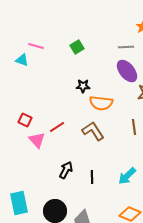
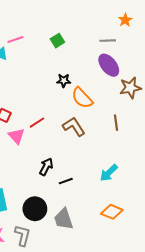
pink line: (36, 46) -> (15, 40), turned -35
orange semicircle: (101, 103) -> (82, 98), turned 40
black line: (92, 177) -> (66, 181), moved, turned 72

